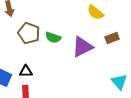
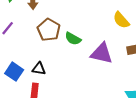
purple triangle: (82, 47) -> (102, 53), turned 30

